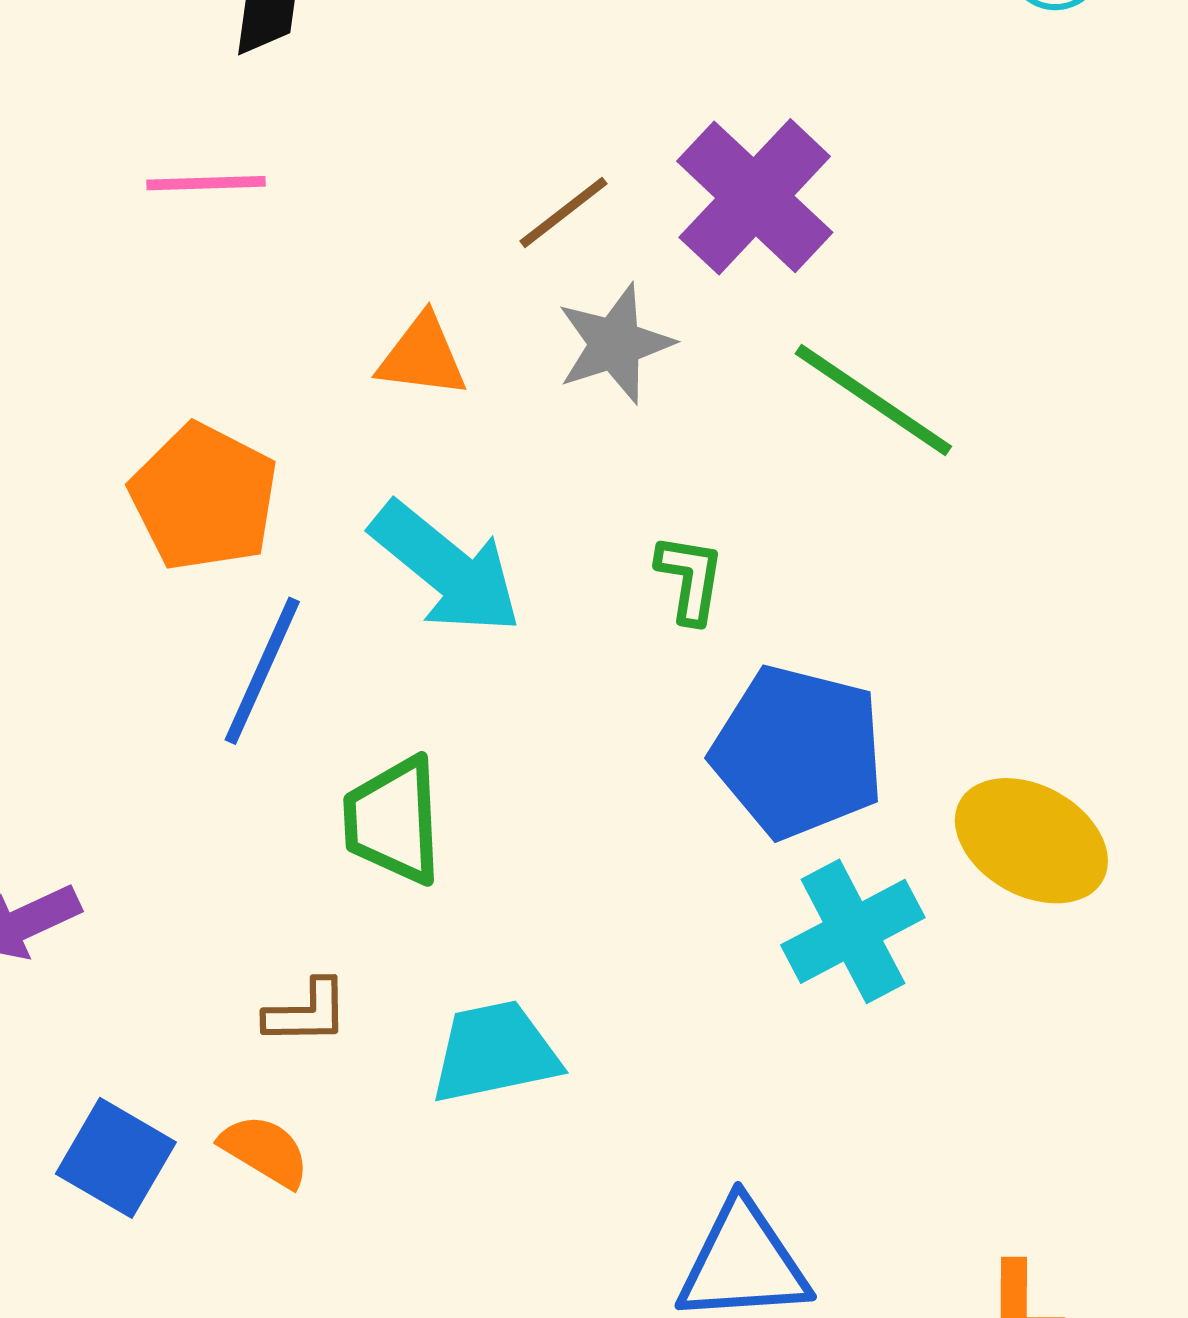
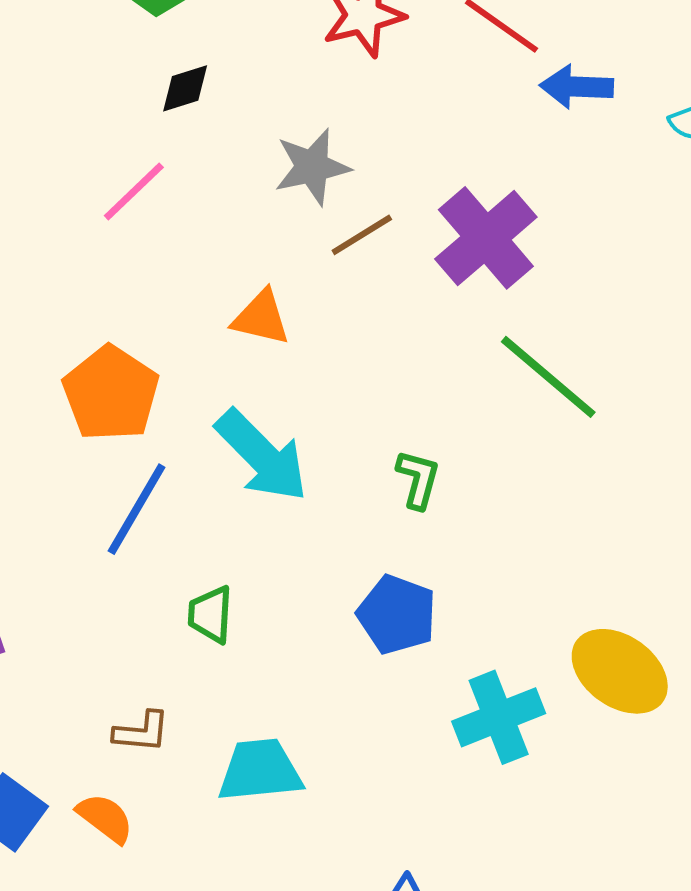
pink line: (206, 183) -> (134, 191), turned -48
gray star: (615, 344) -> (312, 167), moved
blue pentagon: (798, 752) -> (397, 615), moved, size x0.7
green trapezoid: (393, 821) -> (210, 614), size x0.7

